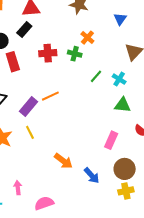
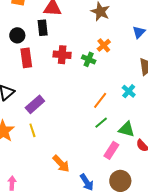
black rectangle: (24, 29) -> (43, 28), turned -56
green line: (96, 76) -> (101, 123), moved
orange line: (50, 96) -> (100, 100), moved, turned -36
green triangle: (123, 105) -> (126, 129), moved

